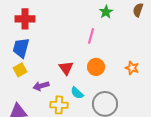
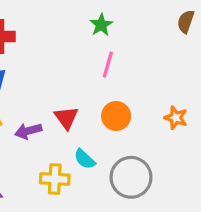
green star: (106, 12) -> (101, 25), moved
purple arrow: (41, 86) -> (28, 131), moved

